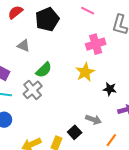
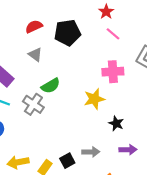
red semicircle: (15, 12) -> (34, 27), moved
gray cross: (33, 90) -> (33, 104), turned -30
gray arrow: (93, 120) -> (91, 152), turned -35

